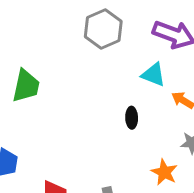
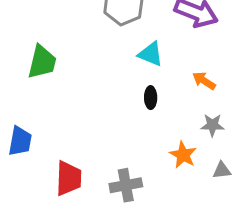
cyan triangle: (154, 75) -> (151, 54), moved

